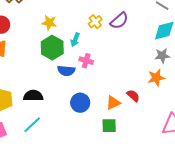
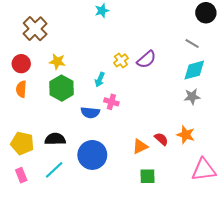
yellow star: (49, 23) -> (57, 62), moved
green hexagon: (52, 48) -> (62, 88), moved
orange star: (156, 78) -> (186, 135), moved, turned 30
blue circle: (80, 103) -> (92, 155), moved, size x1.4
green square: (109, 126) -> (148, 176), moved

